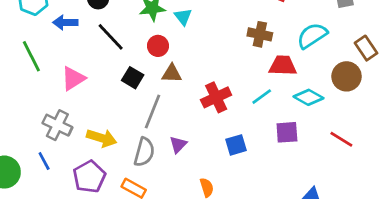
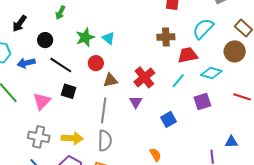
black square: (133, 78) -> (69, 91), moved
red cross: (216, 97) -> (144, 77), moved
purple triangle: (178, 144) -> (136, 102), moved

